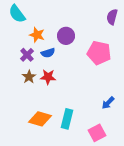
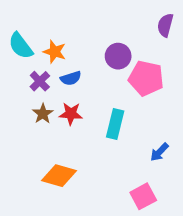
cyan semicircle: (17, 14) -> (21, 46), moved
purple circle: (66, 36) -> (118, 56), moved
cyan rectangle: (67, 119) -> (115, 124), moved

